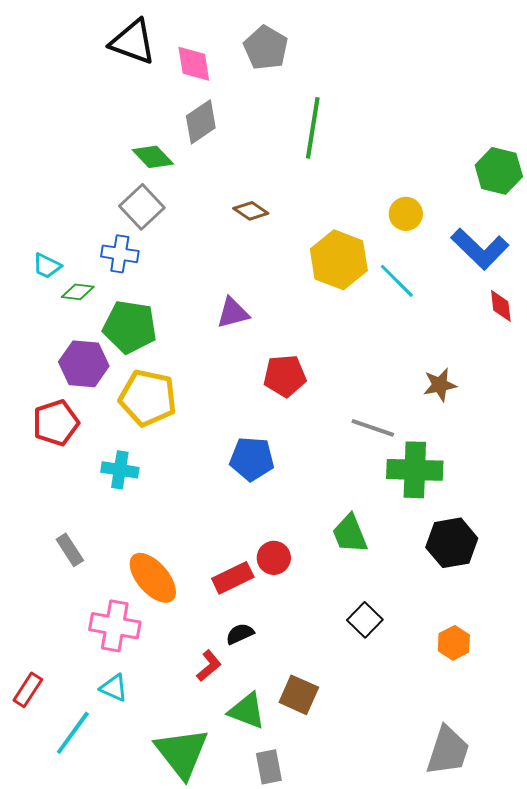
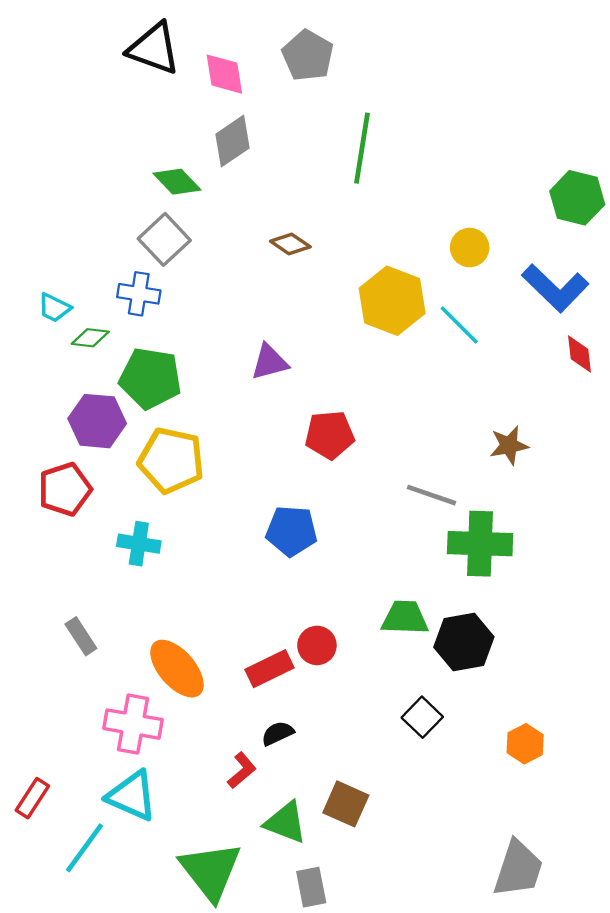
green trapezoid: (350, 534) -> (405, 618), turned 114
black hexagon: (452, 543) -> (464, 642), moved
cyan triangle: (114, 688) -> (132, 796), size x1.6

